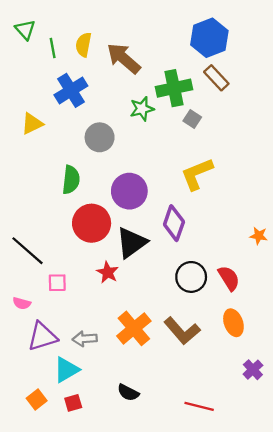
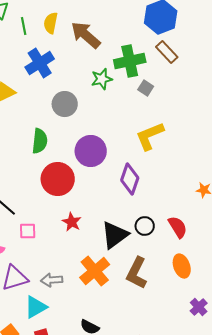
black triangle: (132, 243) -> (115, 235), moved
black circle: (191, 277) -> (145, 226), size x0.7
brown L-shape: (182, 331) -> (137, 273), turned 68

